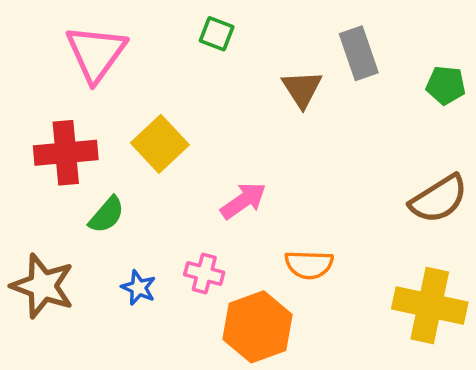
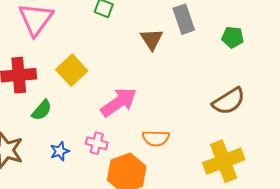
pink arrow: (243, 201) -> (119, 102), size x1.4
blue star: (139, 288) -> (60, 151), turned 30
yellow cross: (430, 305) -> (224, 161), turned -33

